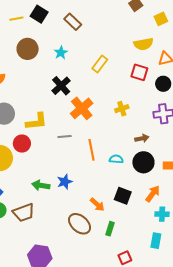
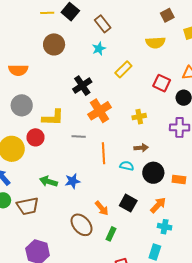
yellow semicircle: (143, 44) -> (155, 43), moved
cyan star: (61, 53) -> (99, 49), moved
brown arrow: (142, 138) -> (141, 148), moved

